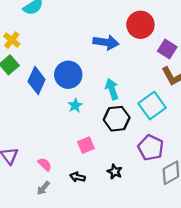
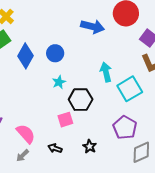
blue circle: (68, 75) -> (55, 53), size x0.7
cyan arrow: (112, 89) -> (106, 72), moved
black hexagon: (117, 119) -> (81, 100), moved
pink semicircle: (45, 164) -> (26, 134), size x1.5

